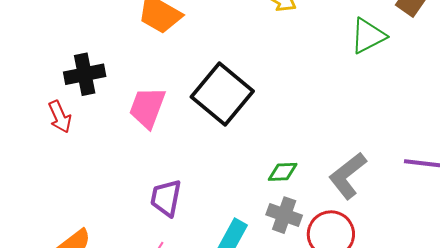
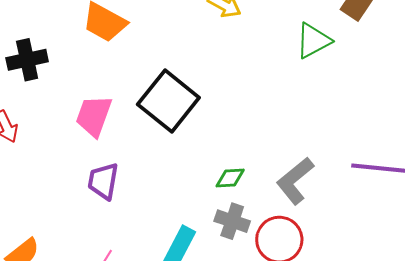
black cross: (85, 74) -> (27, 60), moved
purple trapezoid: (166, 198) -> (103, 181), moved

